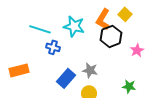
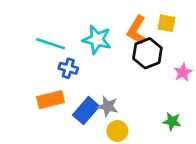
yellow square: (125, 14) -> (167, 23), turned -32
orange rectangle: (19, 70) -> (51, 100), moved
gray star: (90, 70) -> (108, 106), moved

